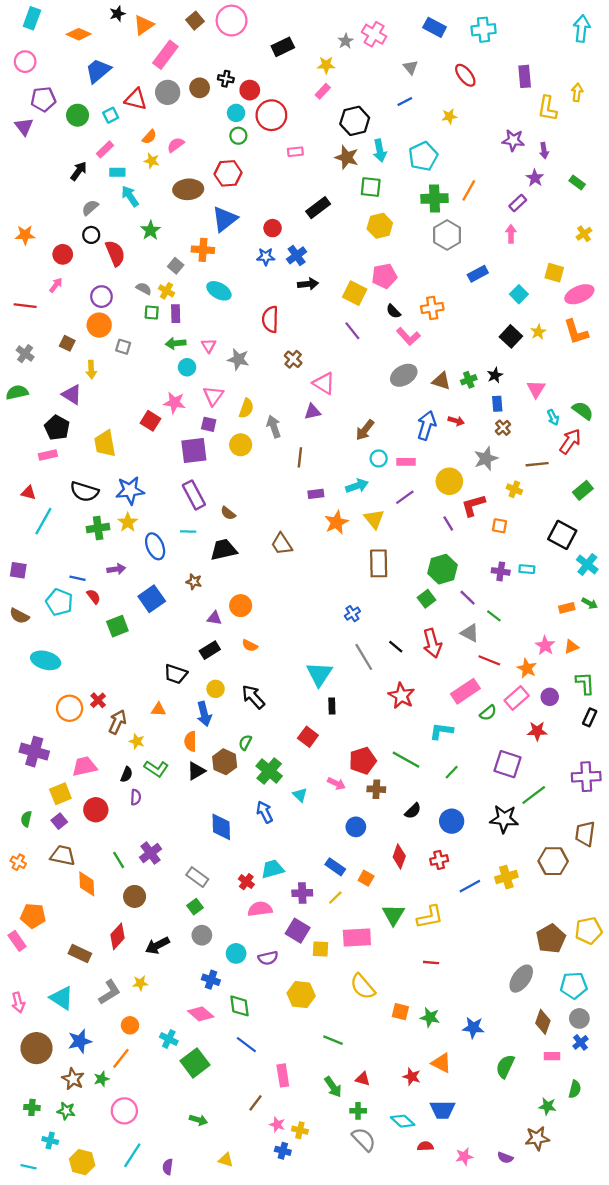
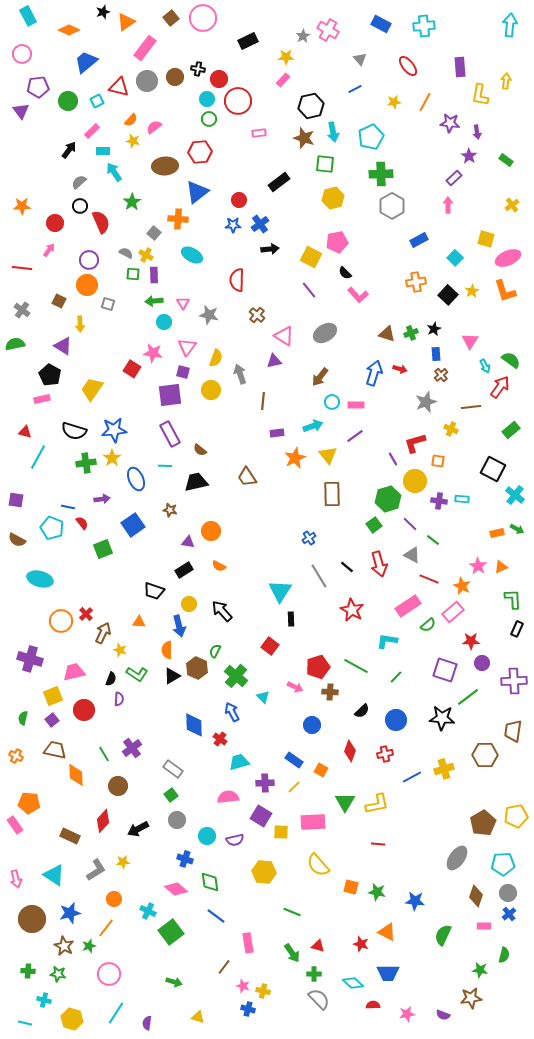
cyan rectangle: (32, 18) -> (28, 16), turned -48
orange line: (469, 190) -> (425, 102), moved
orange cross: (432, 308) -> (416, 282), moved
gray ellipse: (404, 375) -> (325, 333), moved
yellow trapezoid: (105, 444) -> (92, 389), turned 45
yellow circle: (449, 481) -> (415, 481), moved
purple circle: (550, 697) -> (482, 663), moved
red cross: (246, 882) -> (220, 739), moved

